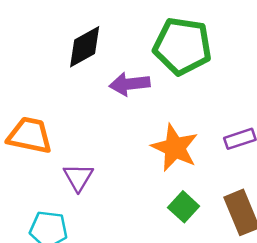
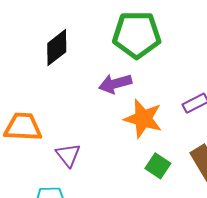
purple arrow: (130, 84) -> (115, 84), moved

